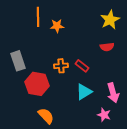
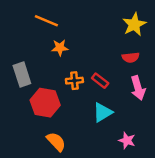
orange line: (38, 17) -> (46, 21), turned -66
orange star: (57, 26) -> (60, 48), moved
pink arrow: (113, 93) -> (138, 88), moved

